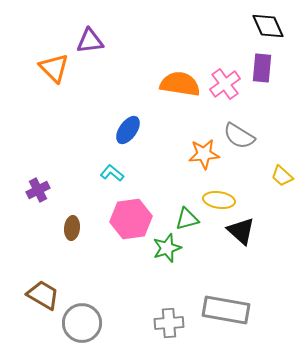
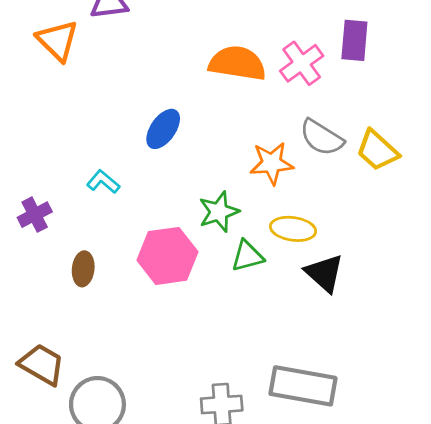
cyan L-shape: (112, 173) -> (103, 182), moved
yellow trapezoid: (282, 176) -> (377, 150), moved, size x1.4
green star: (167, 248) -> (219, 212), moved

